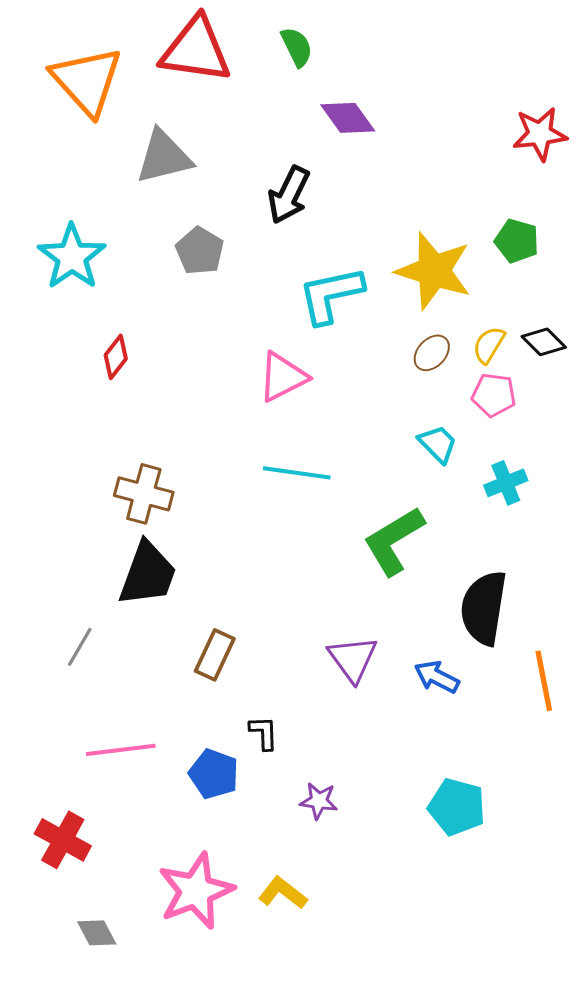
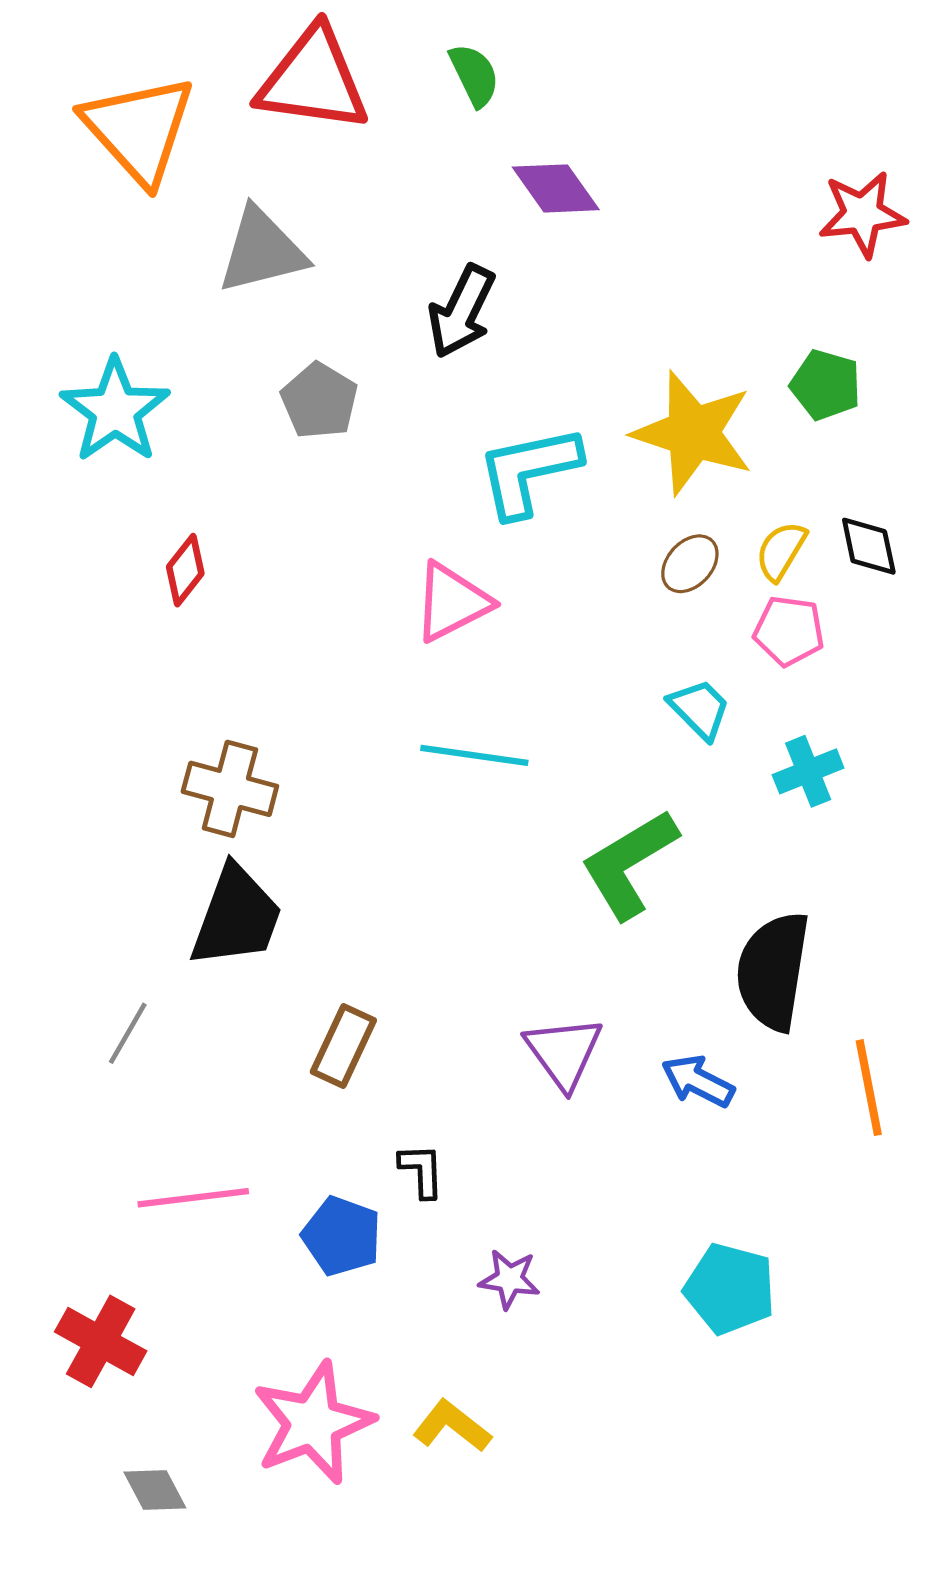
black diamond: (544, 342) -> (869, 546), turned 33

